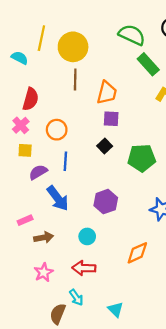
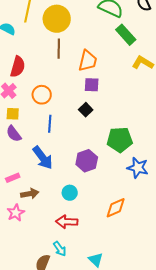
green pentagon: (142, 158) -> (120, 140), moved
purple semicircle: (38, 172) -> (14, 134), moved, turned -96
pink star: (44, 272) -> (16, 213), moved

